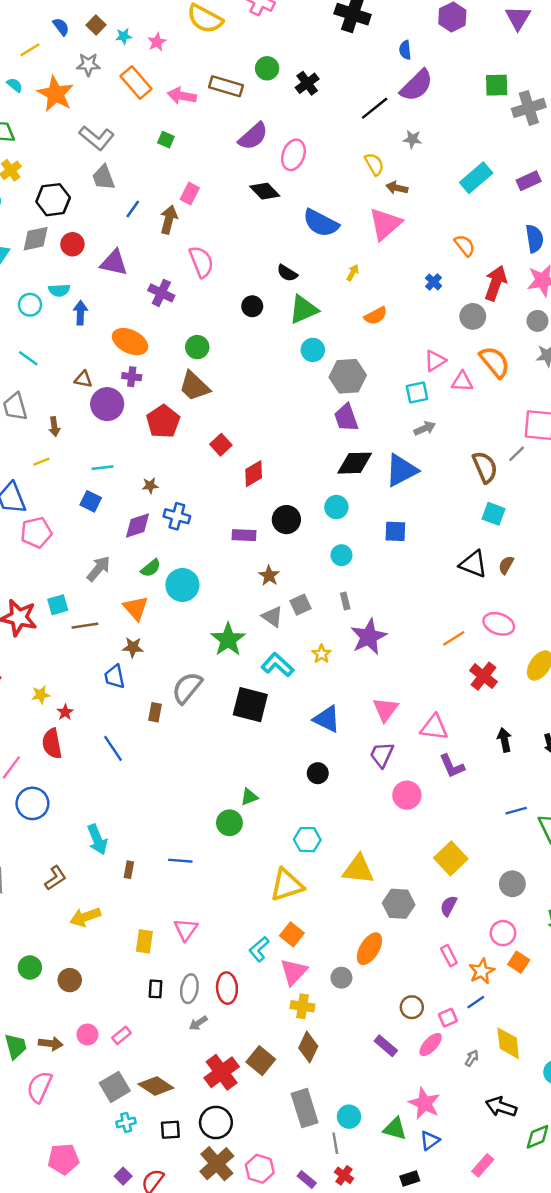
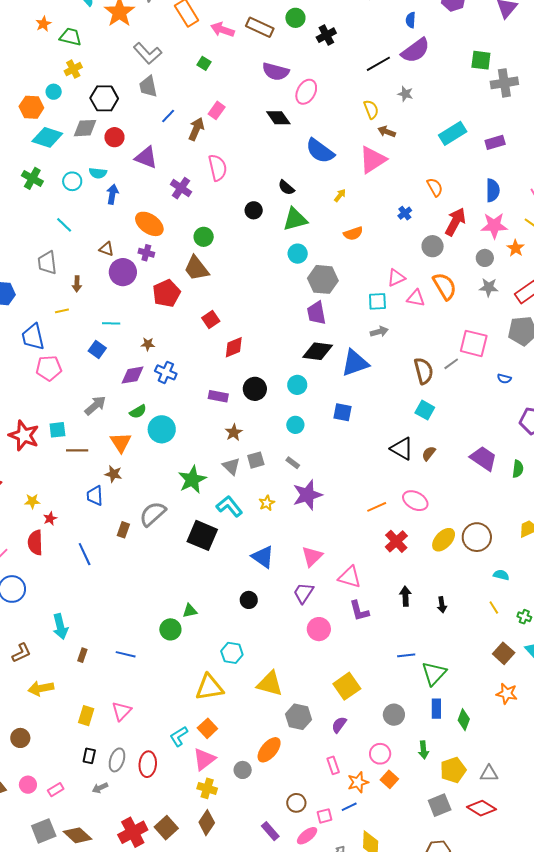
purple semicircle: (253, 136) -> (276, 72), turned 48
gray rectangle: (345, 601) -> (293, 463), turned -48
gray arrow: (198, 1023) -> (100, 788), moved

